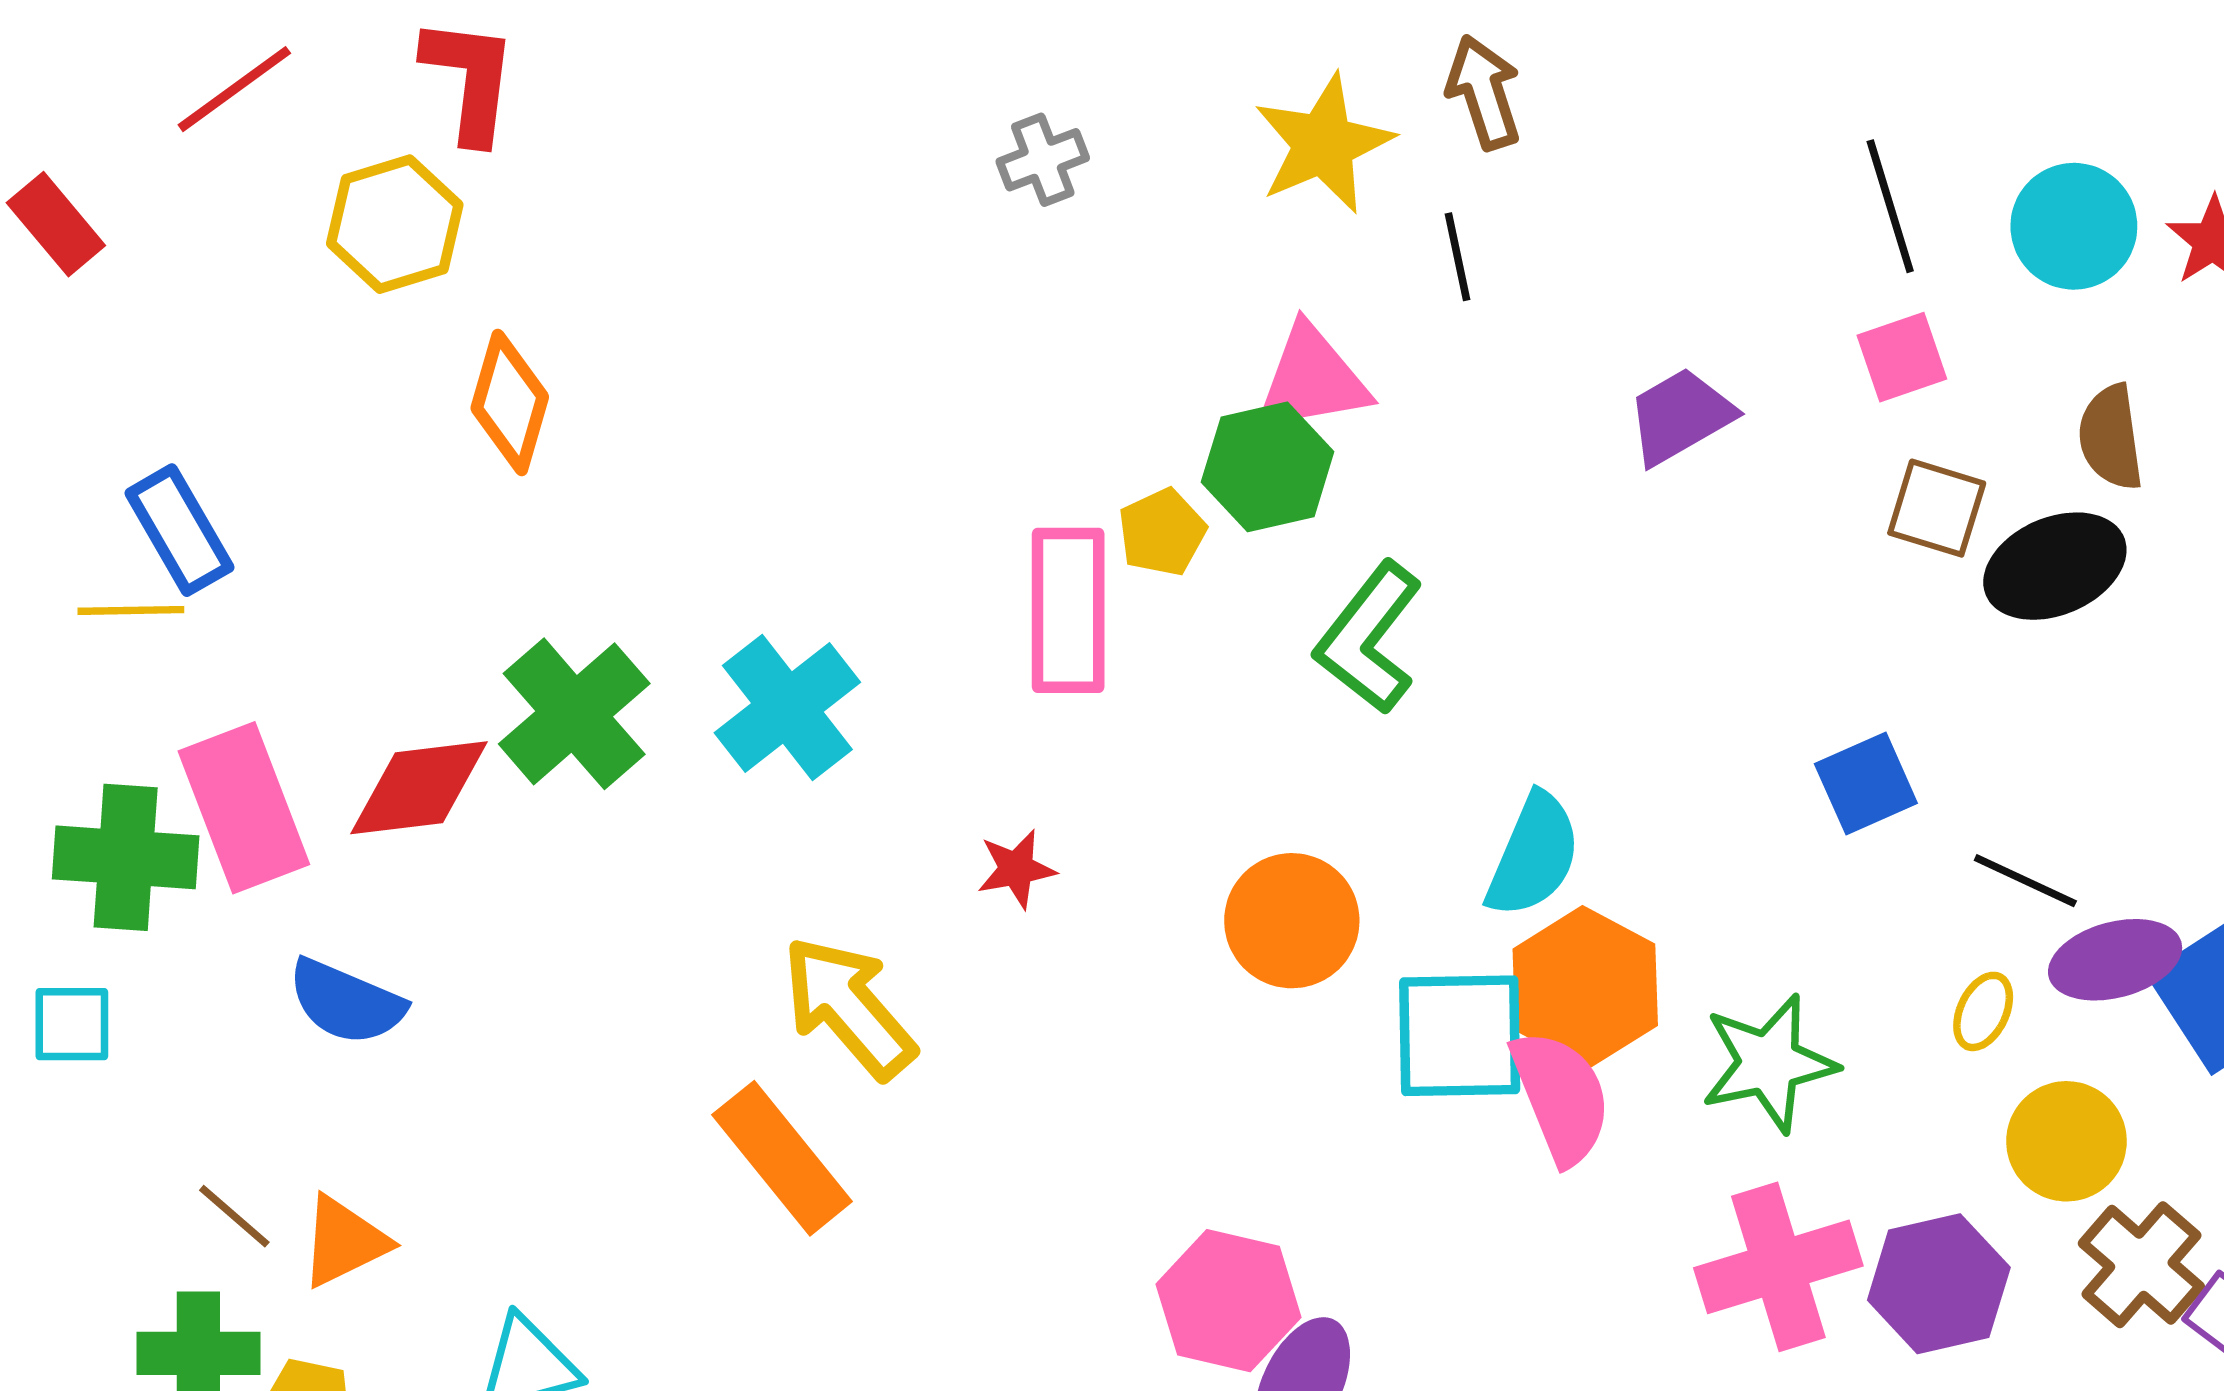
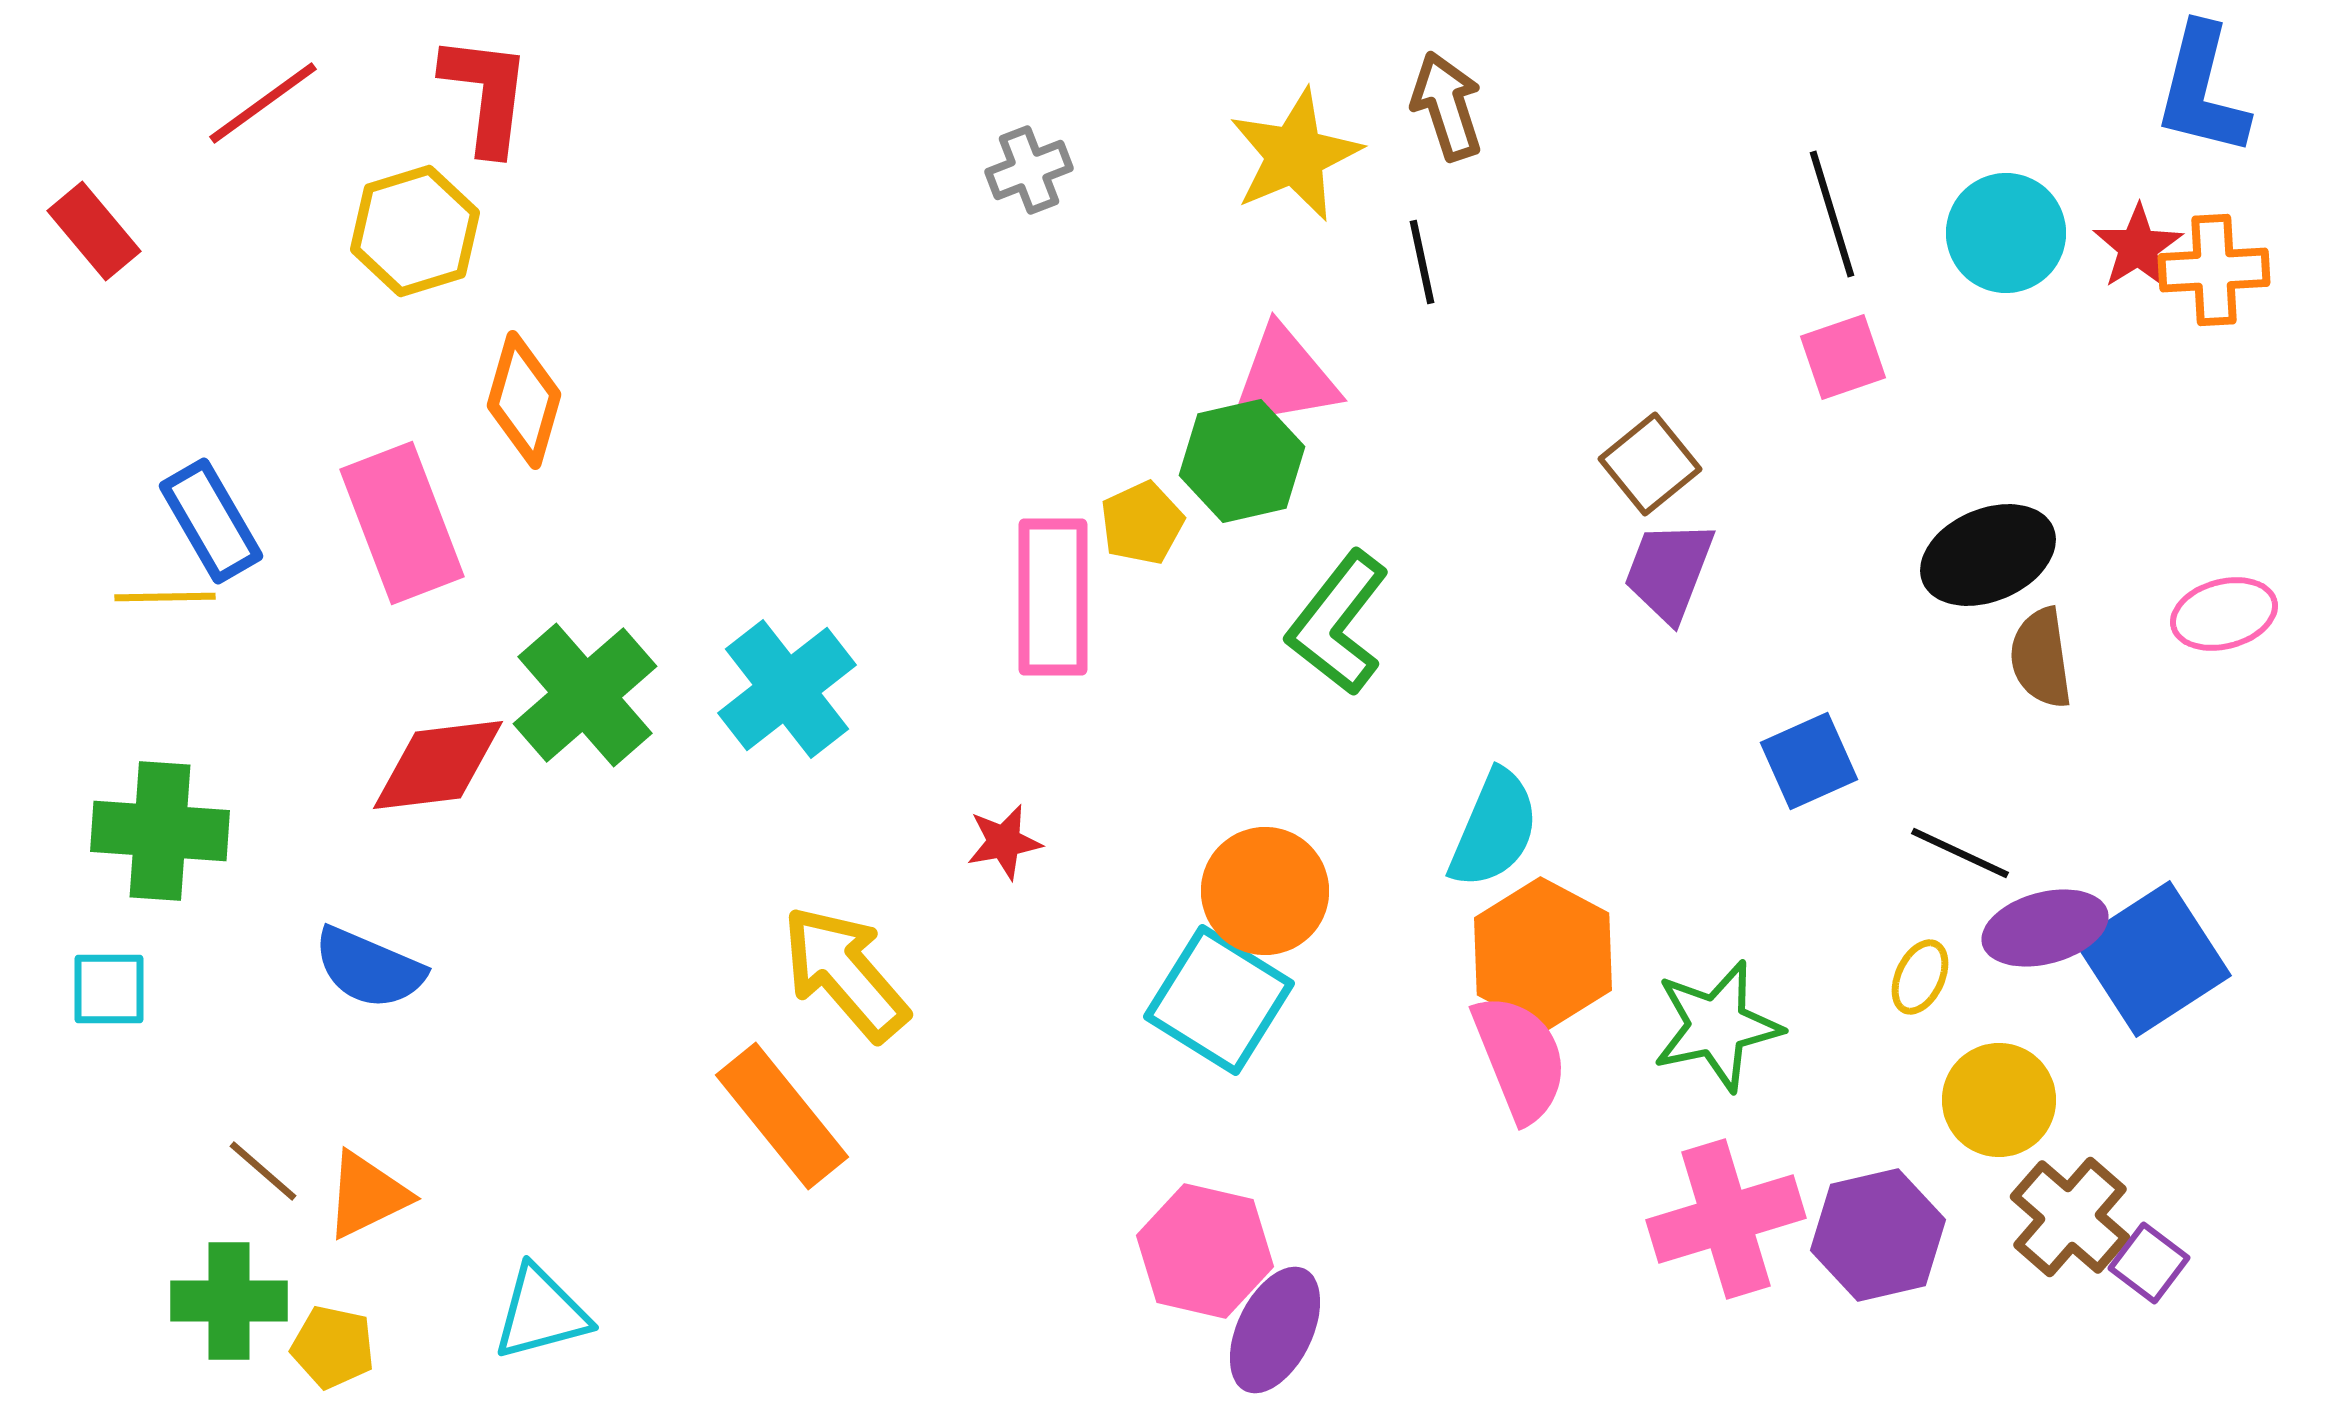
purple trapezoid: (1680, 416) -> (1669, 571), moved, turned -39
brown semicircle: (2111, 437) -> (2041, 658), moved
brown square: (1937, 508) -> (1650, 464), moved, turned 34
pink rectangle: (244, 808) -> (402, 523), moved
cyan square: (1460, 1036) -> (1219, 1000), moved, turned 33

